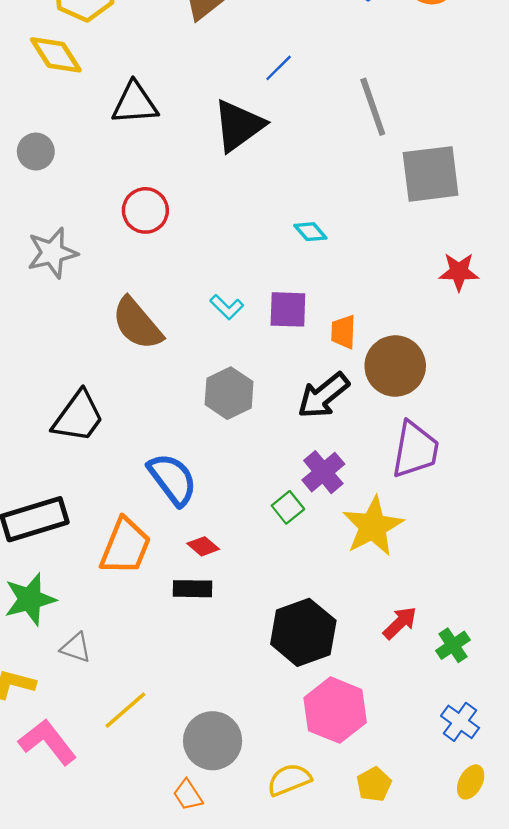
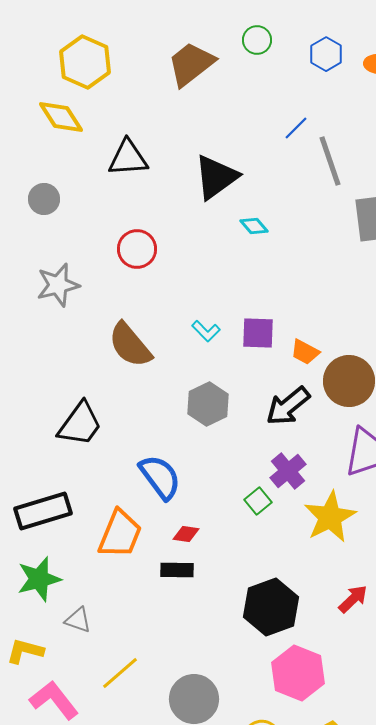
blue line: (279, 68) -> (296, 128), moved
cyan diamond: (310, 232) -> (254, 226), moved
orange trapezoid: (343, 332) -> (305, 352), turned -64
red diamond: (203, 546) -> (186, 534), turned -32

